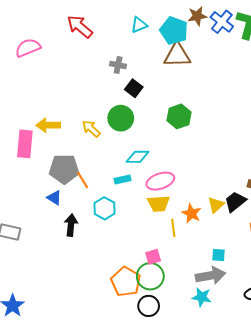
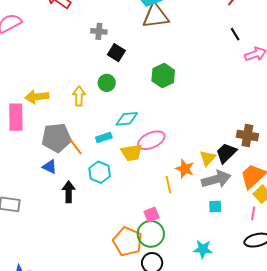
green circle: (121, 118) -> (107, 83), size x0.7
yellow arrow: (91, 129) -> (79, 96), turned 54
cyan rectangle: (123, 179) -> (104, 138), moved
yellow trapezoid: (159, 204) -> (132, 153), moved
gray arrow: (211, 276) -> (216, 179), moved

